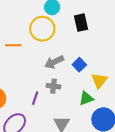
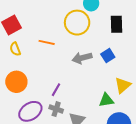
orange line: (13, 45) -> (47, 42), moved
blue square: (79, 65) -> (108, 56), moved
gray cross: (53, 86) -> (56, 109), moved

